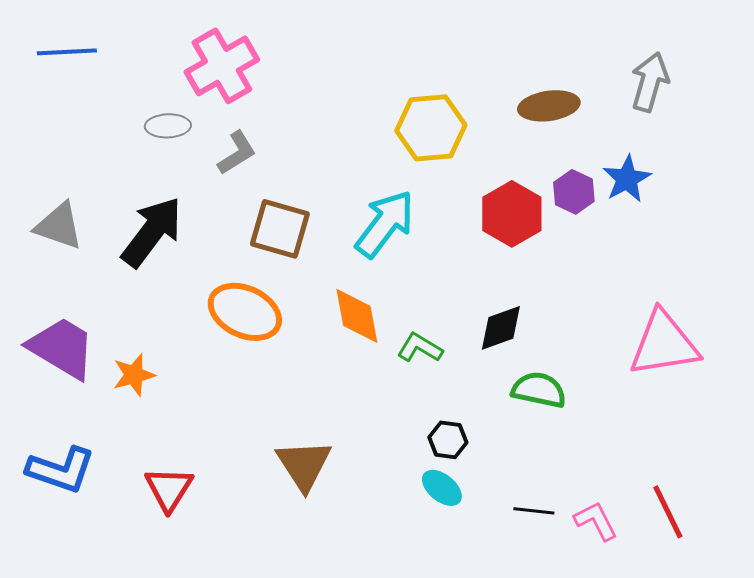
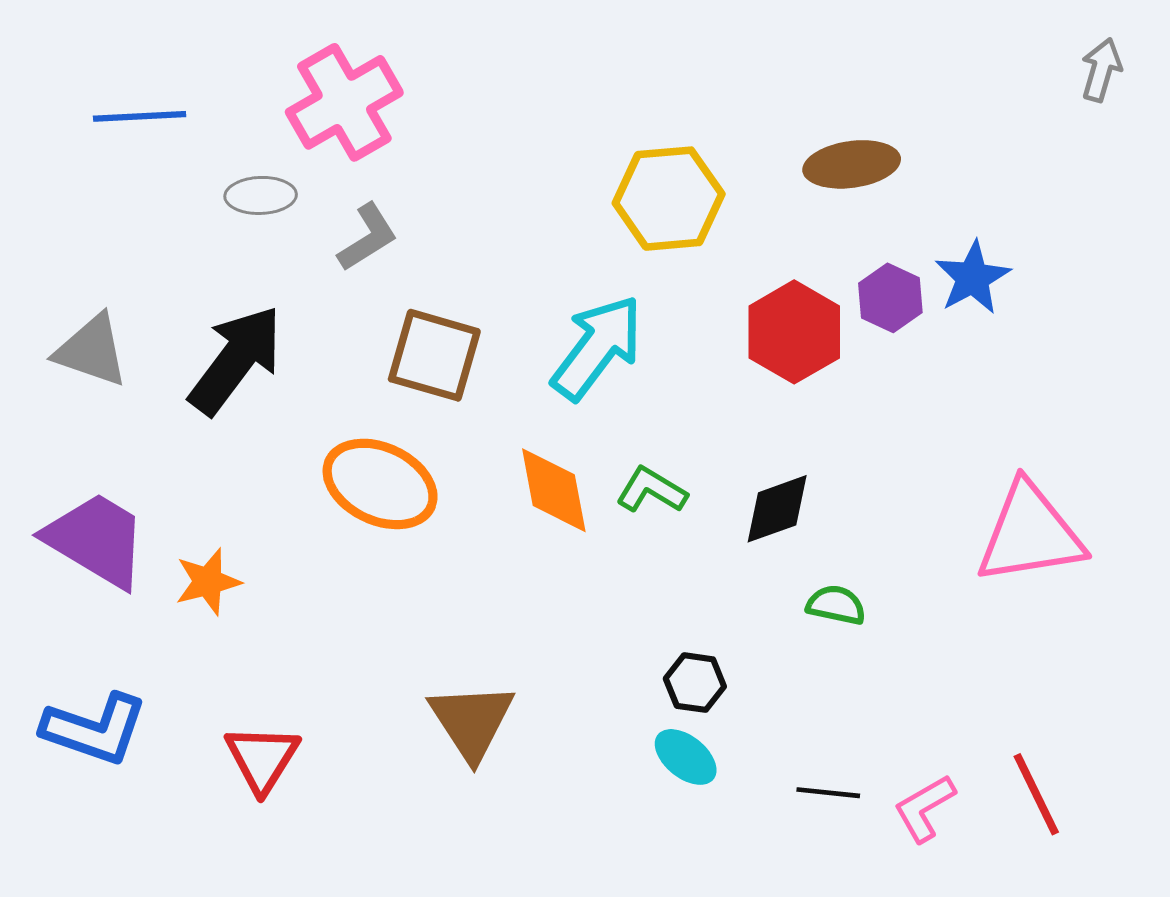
blue line: (67, 52) -> (140, 116), moved
gray arrow: (650, 82) -> (1101, 70), moved, size x0.7
green L-shape: (420, 348) -> (651, 490), moved
green semicircle: (539, 390) -> (836, 605), size x0.7
pink L-shape: (596, 521) -> (925, 808), turned -93

